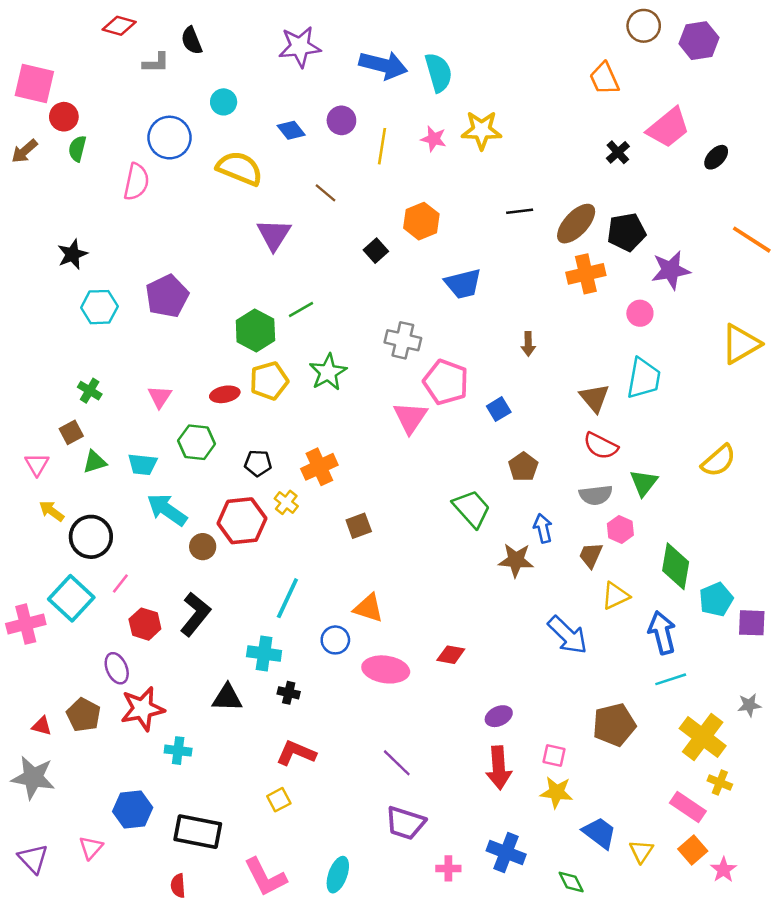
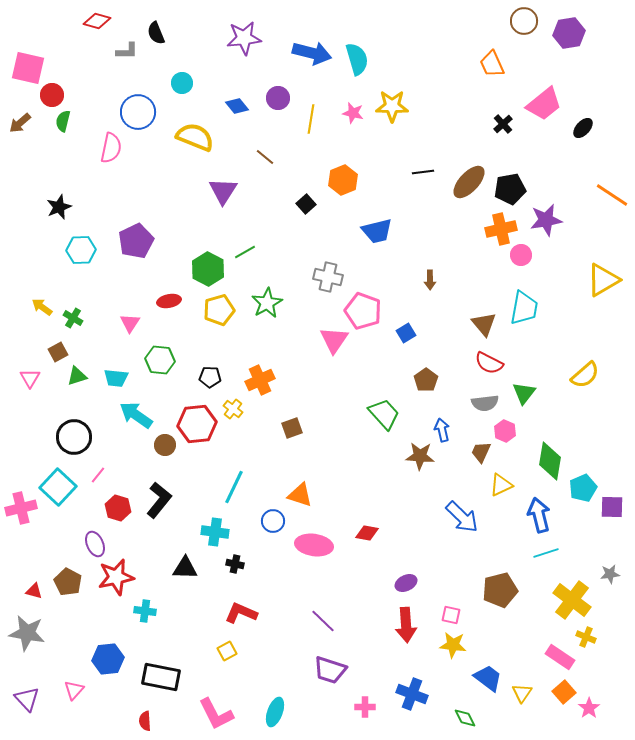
orange cross: (586, 274) -> (501, 229), moved
red ellipse: (225, 394) -> (169, 301), moved
yellow arrow: (52, 511) -> (42, 307), moved

